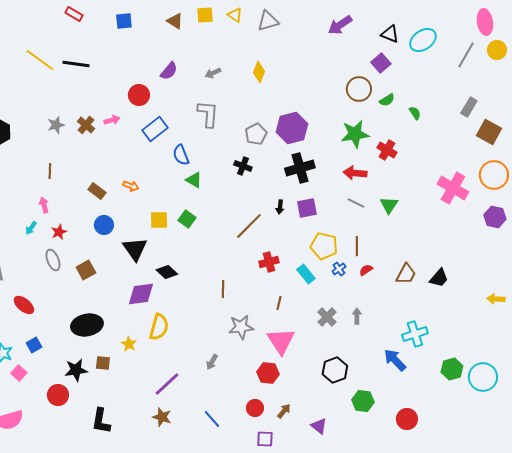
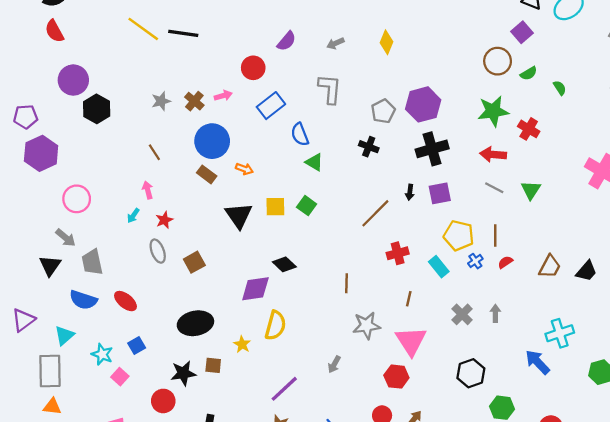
brown line: (50, 171) -> (154, 152), turned -35
blue circle: (104, 225) -> (212, 141), moved, size x1.6
black triangle: (135, 249) -> (239, 216), moved

